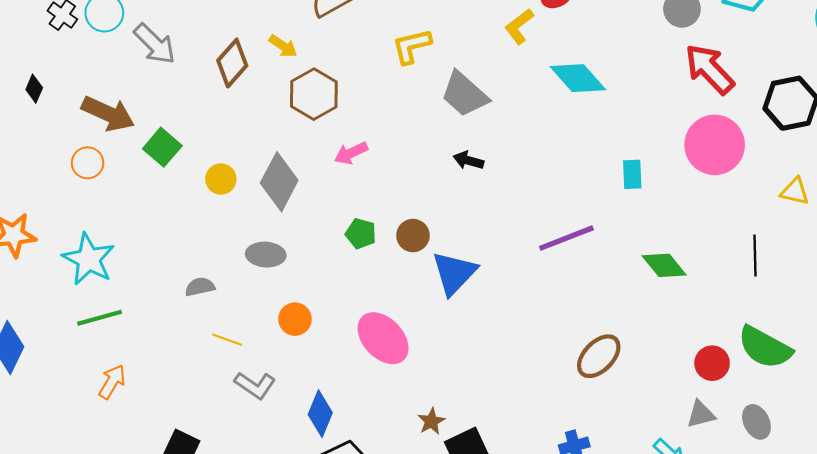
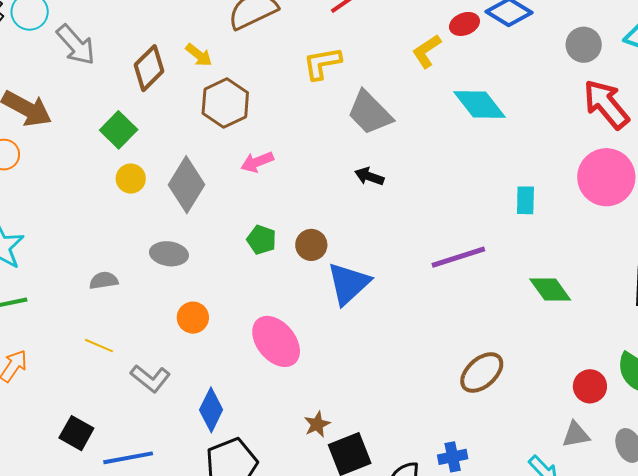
green square: (162, 147) -> (119, 130), moved
yellow line: (227, 340) -> (99, 346), moved

